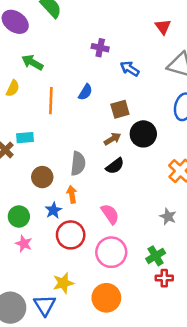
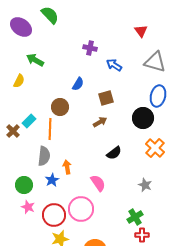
orange line: (51, 101) -> (50, 129), moved
black circle: (143, 134) -> (143, 118), moved
cyan rectangle: (25, 138) -> (29, 121), turned -40
gray semicircle: (78, 164) -> (44, 156), moved
black semicircle: (115, 166) -> (114, 153), moved
brown circle: (42, 177) -> (60, 107), moved
red circle: (71, 235) -> (54, 215), moved
pink circle: (111, 252) -> (81, 209), moved

